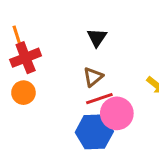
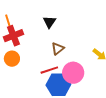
black triangle: (97, 37) -> (49, 22), moved
red line: (99, 99) -> (49, 70), moved

